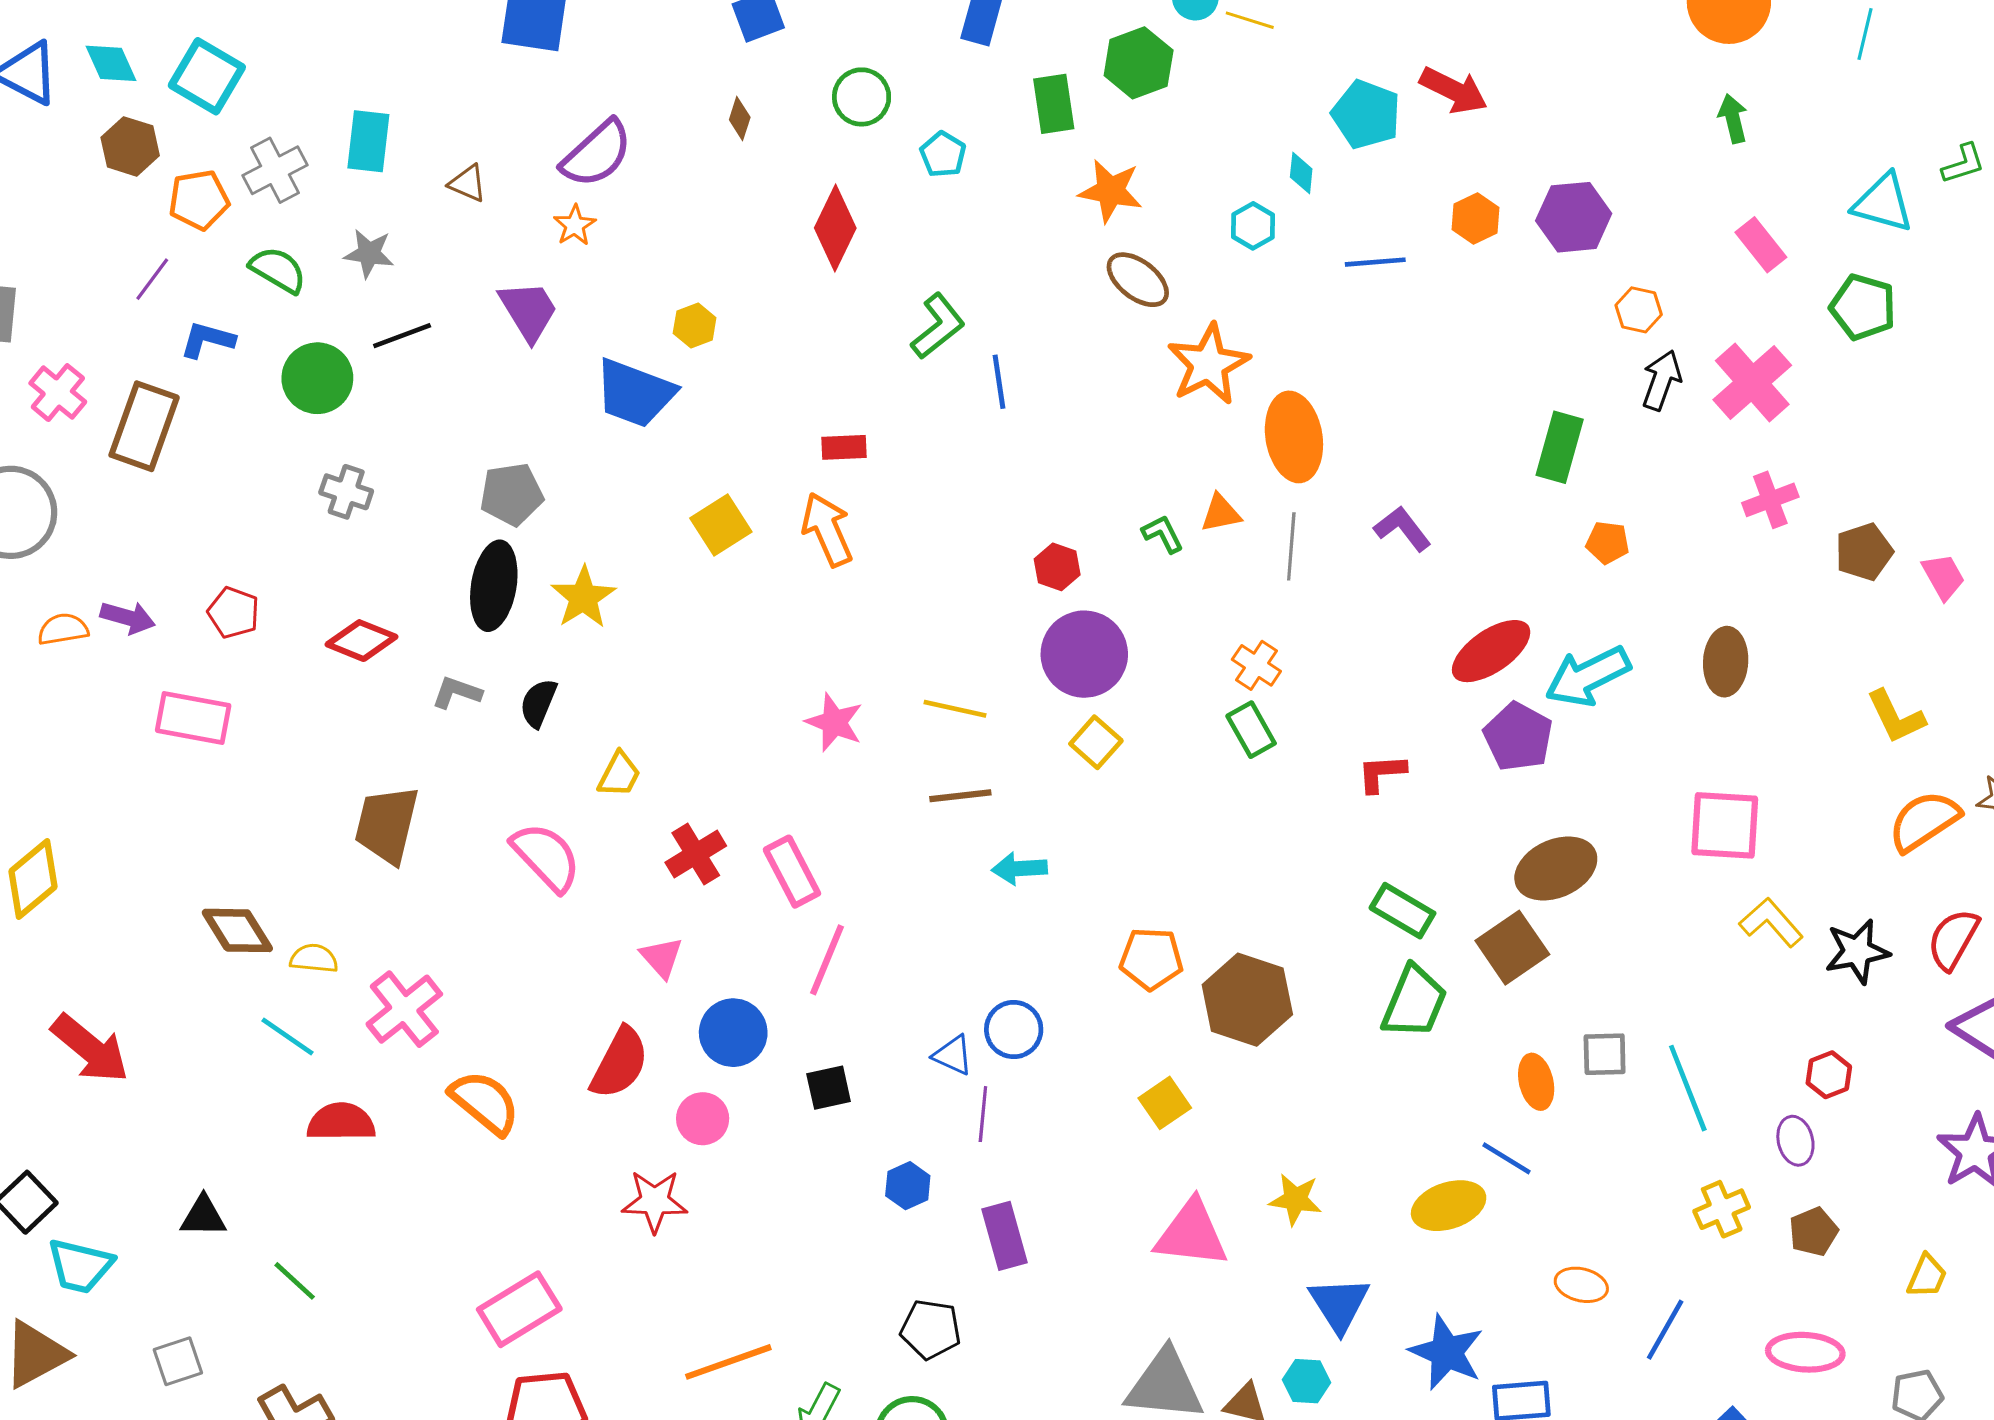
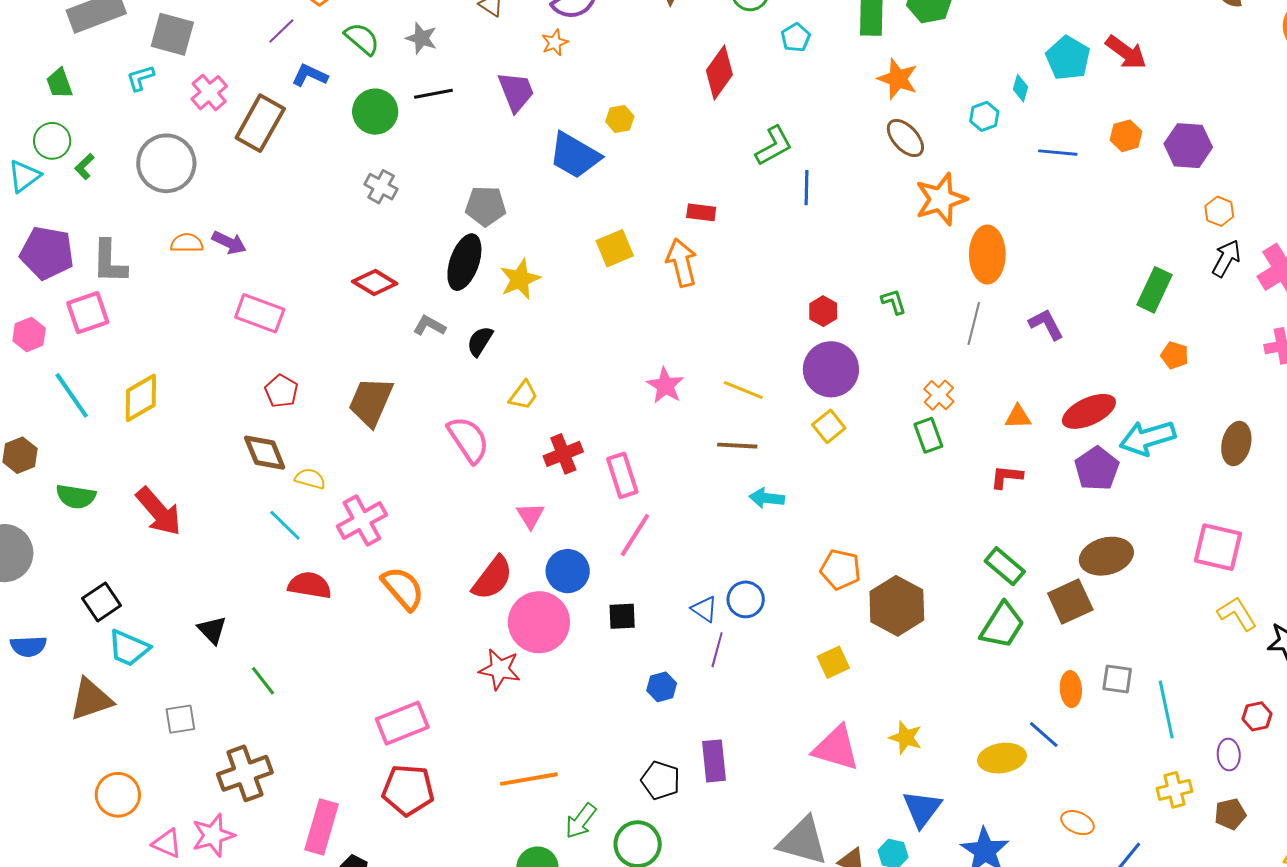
orange triangle: (1221, 513) -> (1018, 417), moved
red pentagon: (233, 613) -> (281, 391), moved
pink circle: (703, 1119) -> (539, 622), size x1.8
black triangle: (203, 1216) -> (212, 630), turned 36
purple rectangle: (1004, 1236) -> (714, 761), moved

